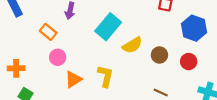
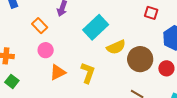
brown circle: (159, 55) -> (140, 59), size x1.6

